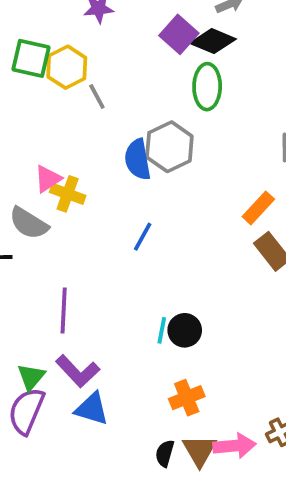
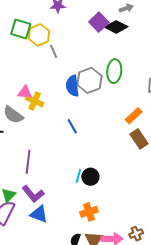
green ellipse: (207, 87) -> (114, 71), moved
pink triangle: (48, 179) -> (25, 92), turned 35
blue line: (143, 237) -> (72, 126), turned -63

